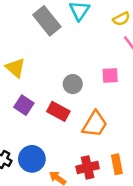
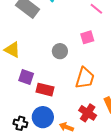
red rectangle: (58, 111) -> (45, 90), moved
red cross: (88, 167) -> (88, 113), turned -30

